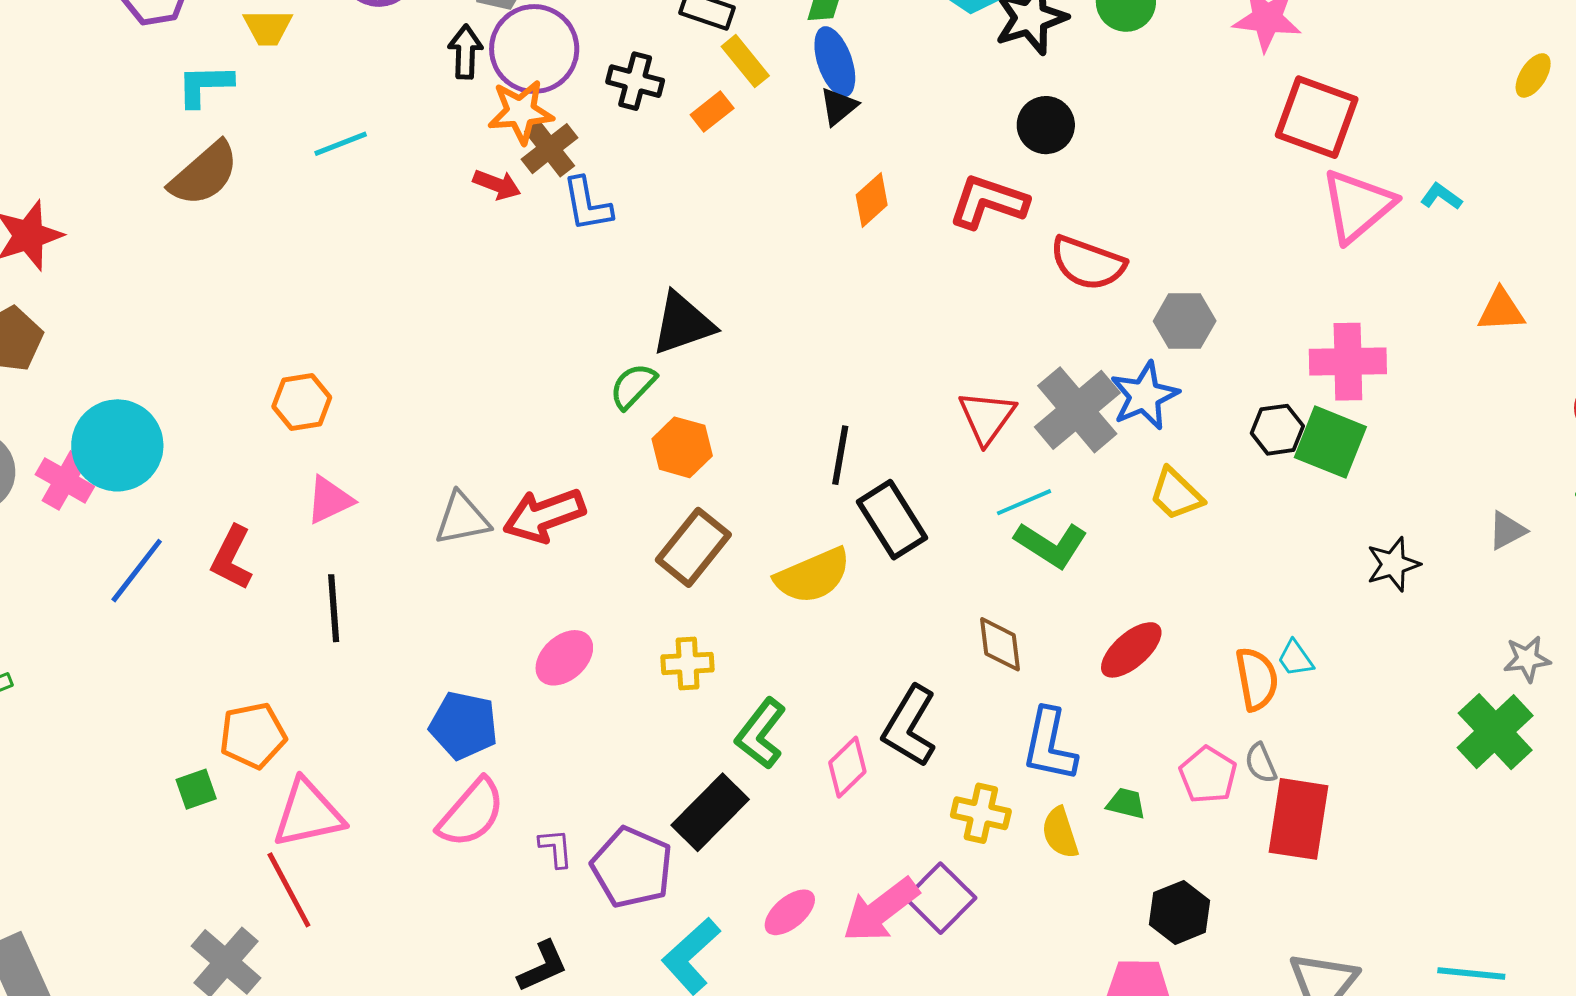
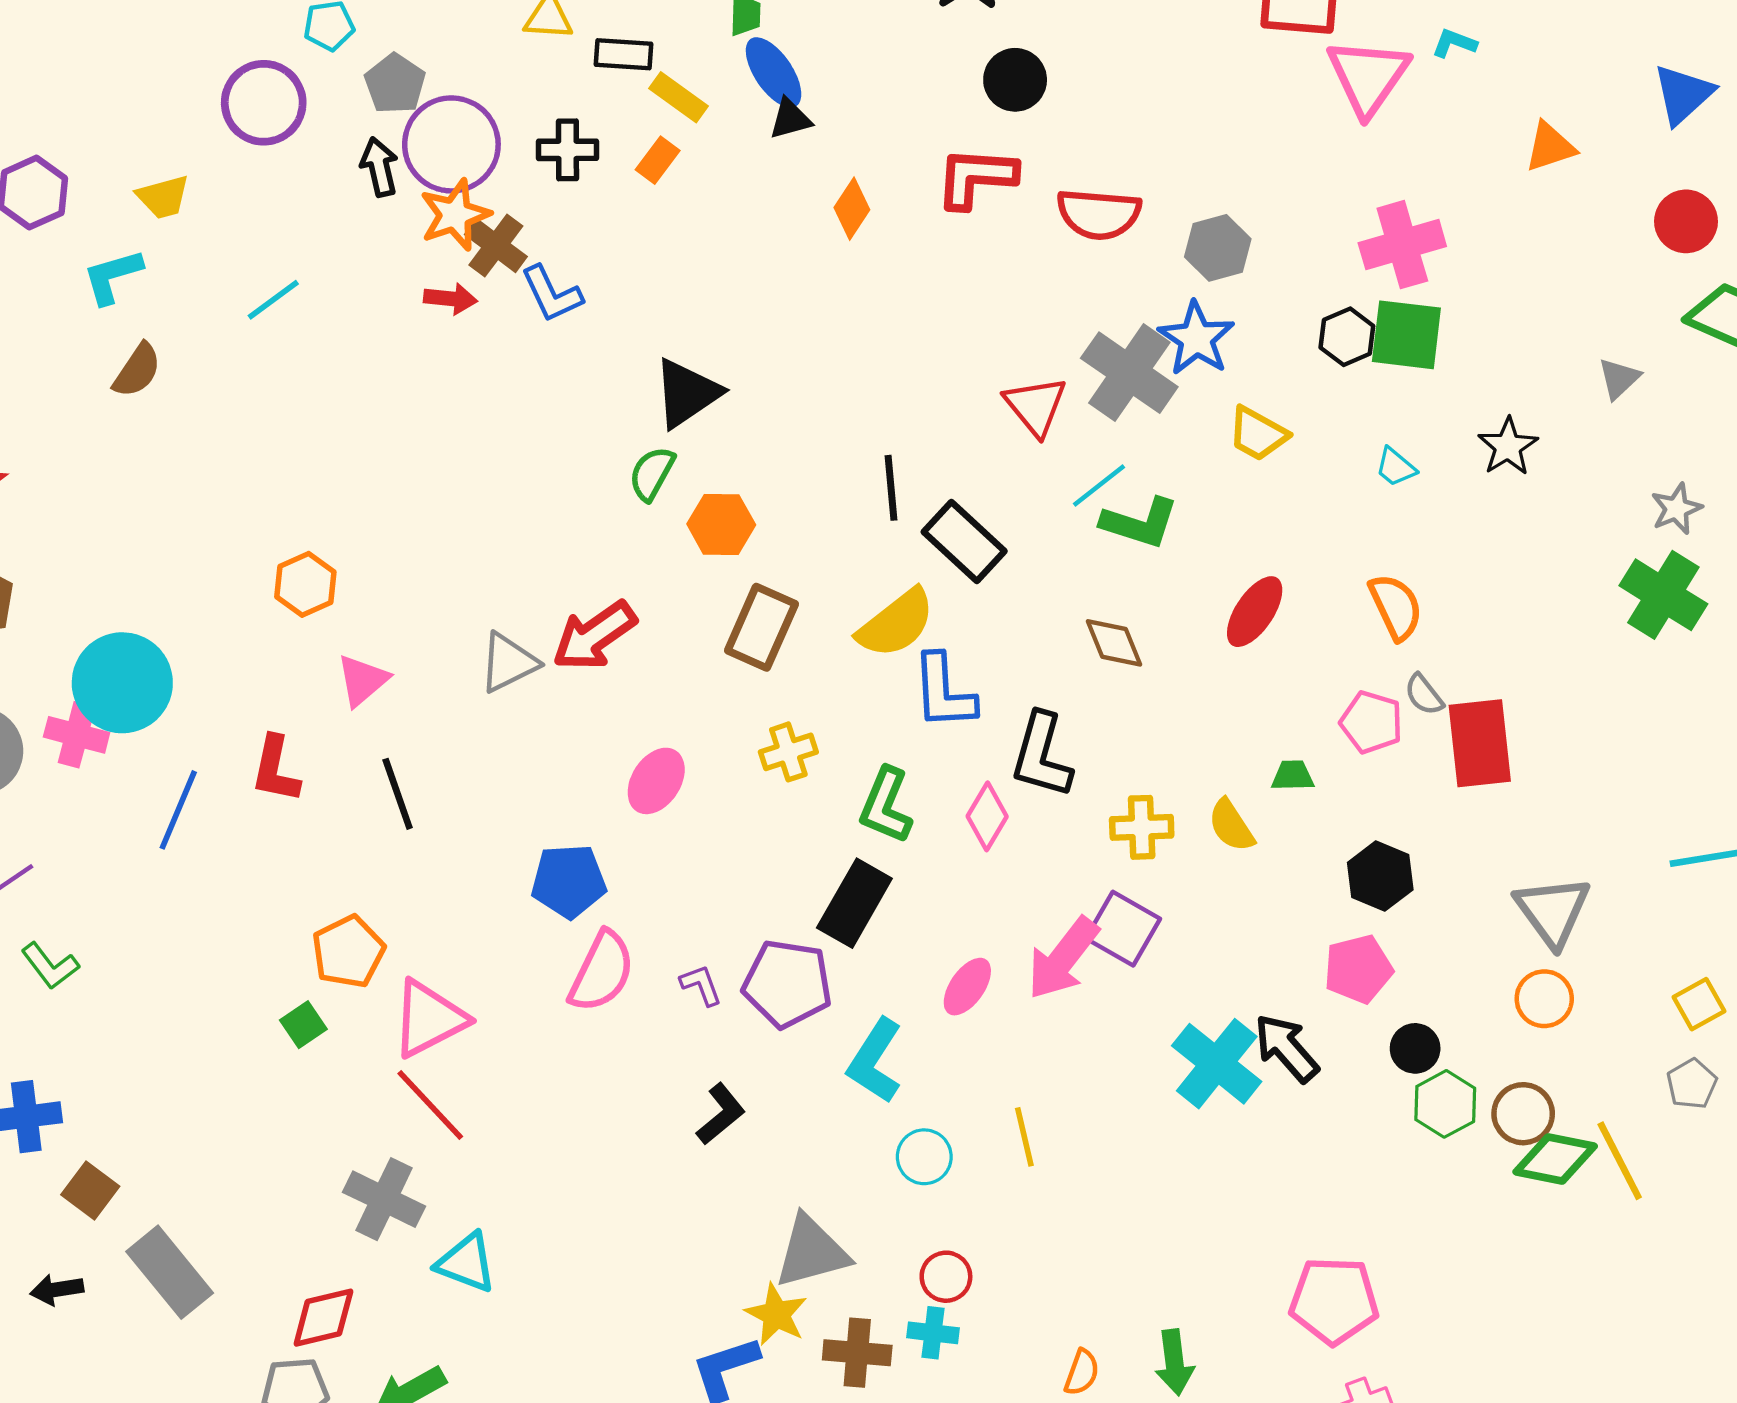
black triangle: (839, 106) -> (790, 119), turned 39
brown semicircle: (204, 174) -> (137, 370), size x0.7
cyan trapezoid: (1295, 658) -> (1396, 467), moved
blue L-shape: (1049, 745) -> (944, 692), moved

